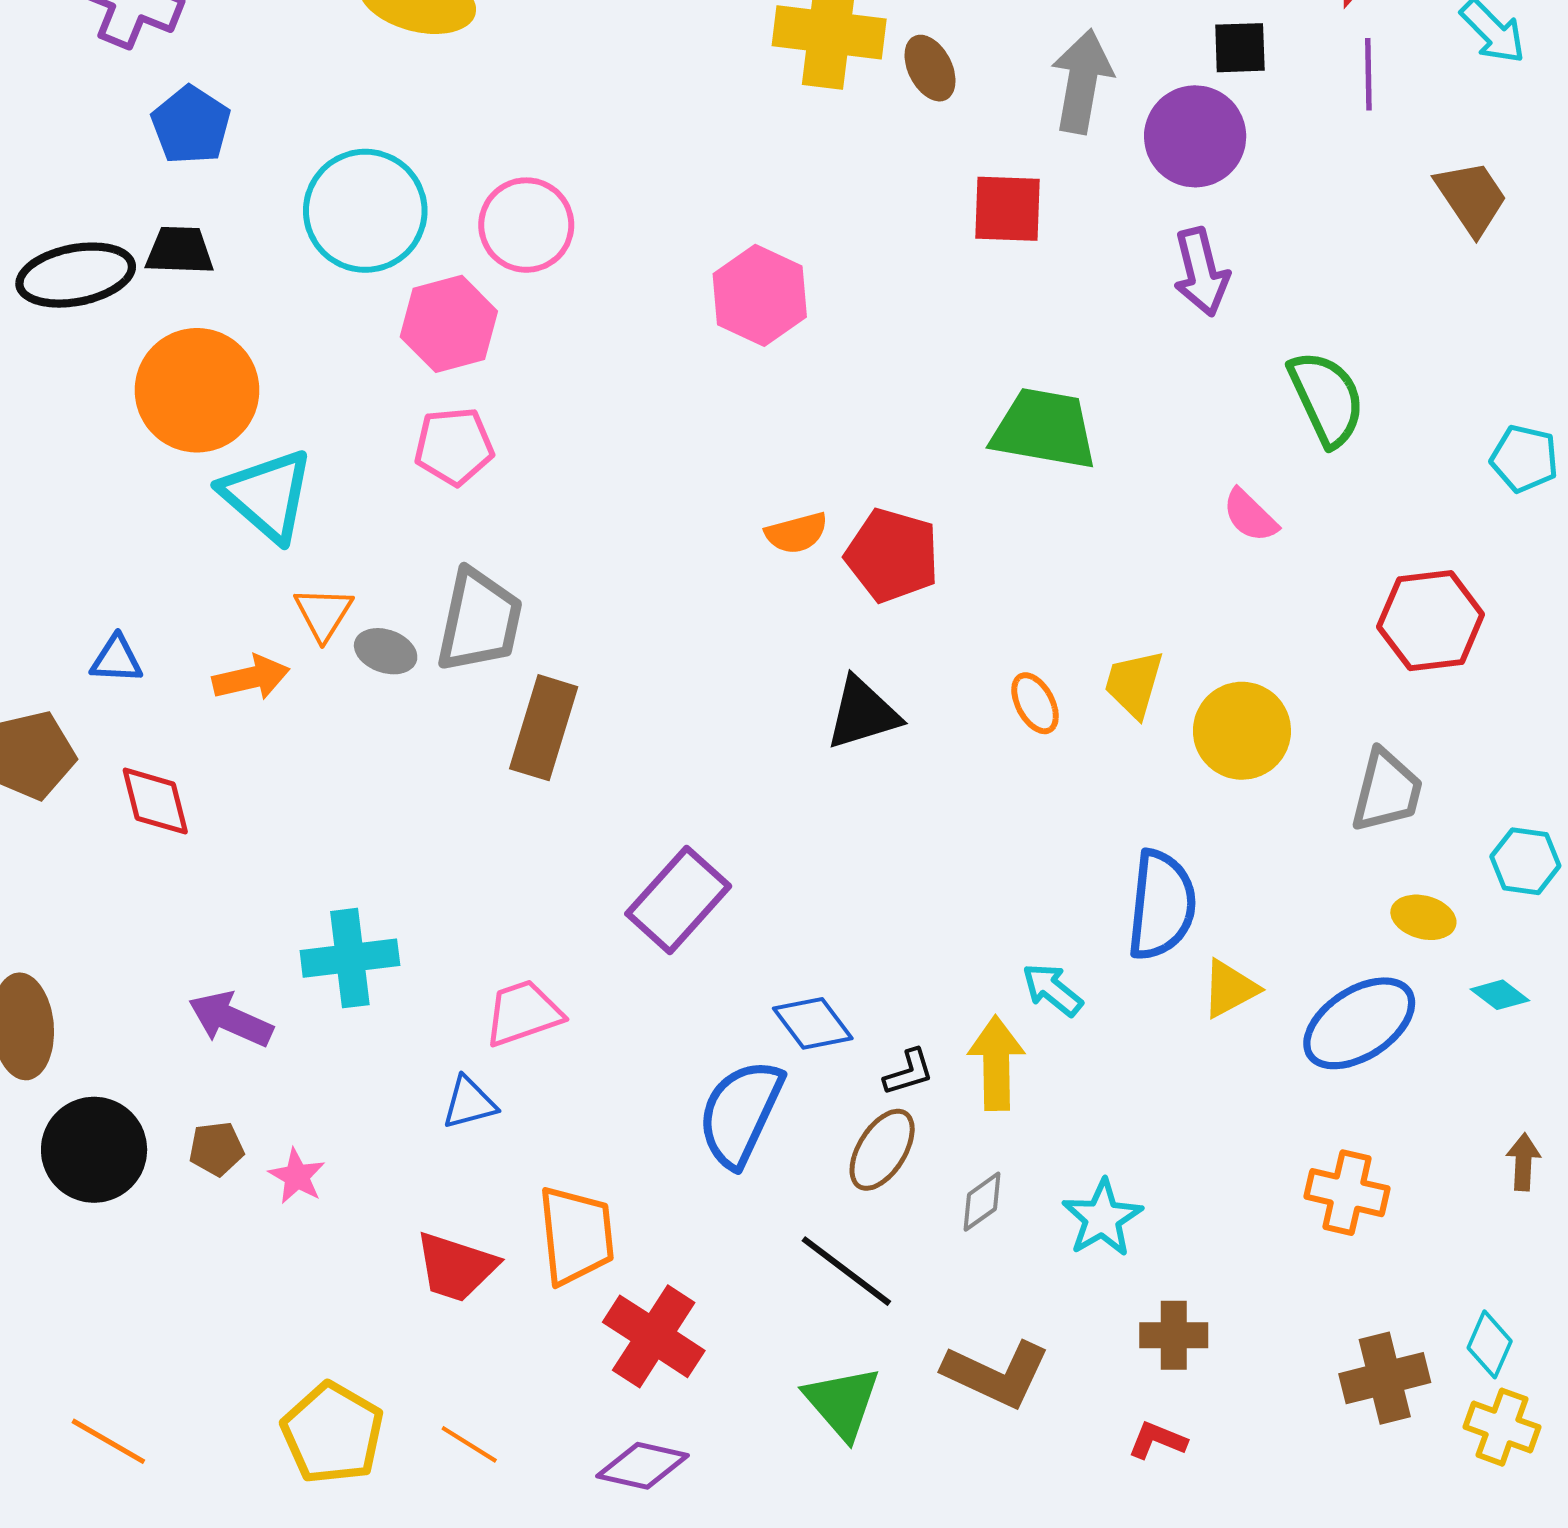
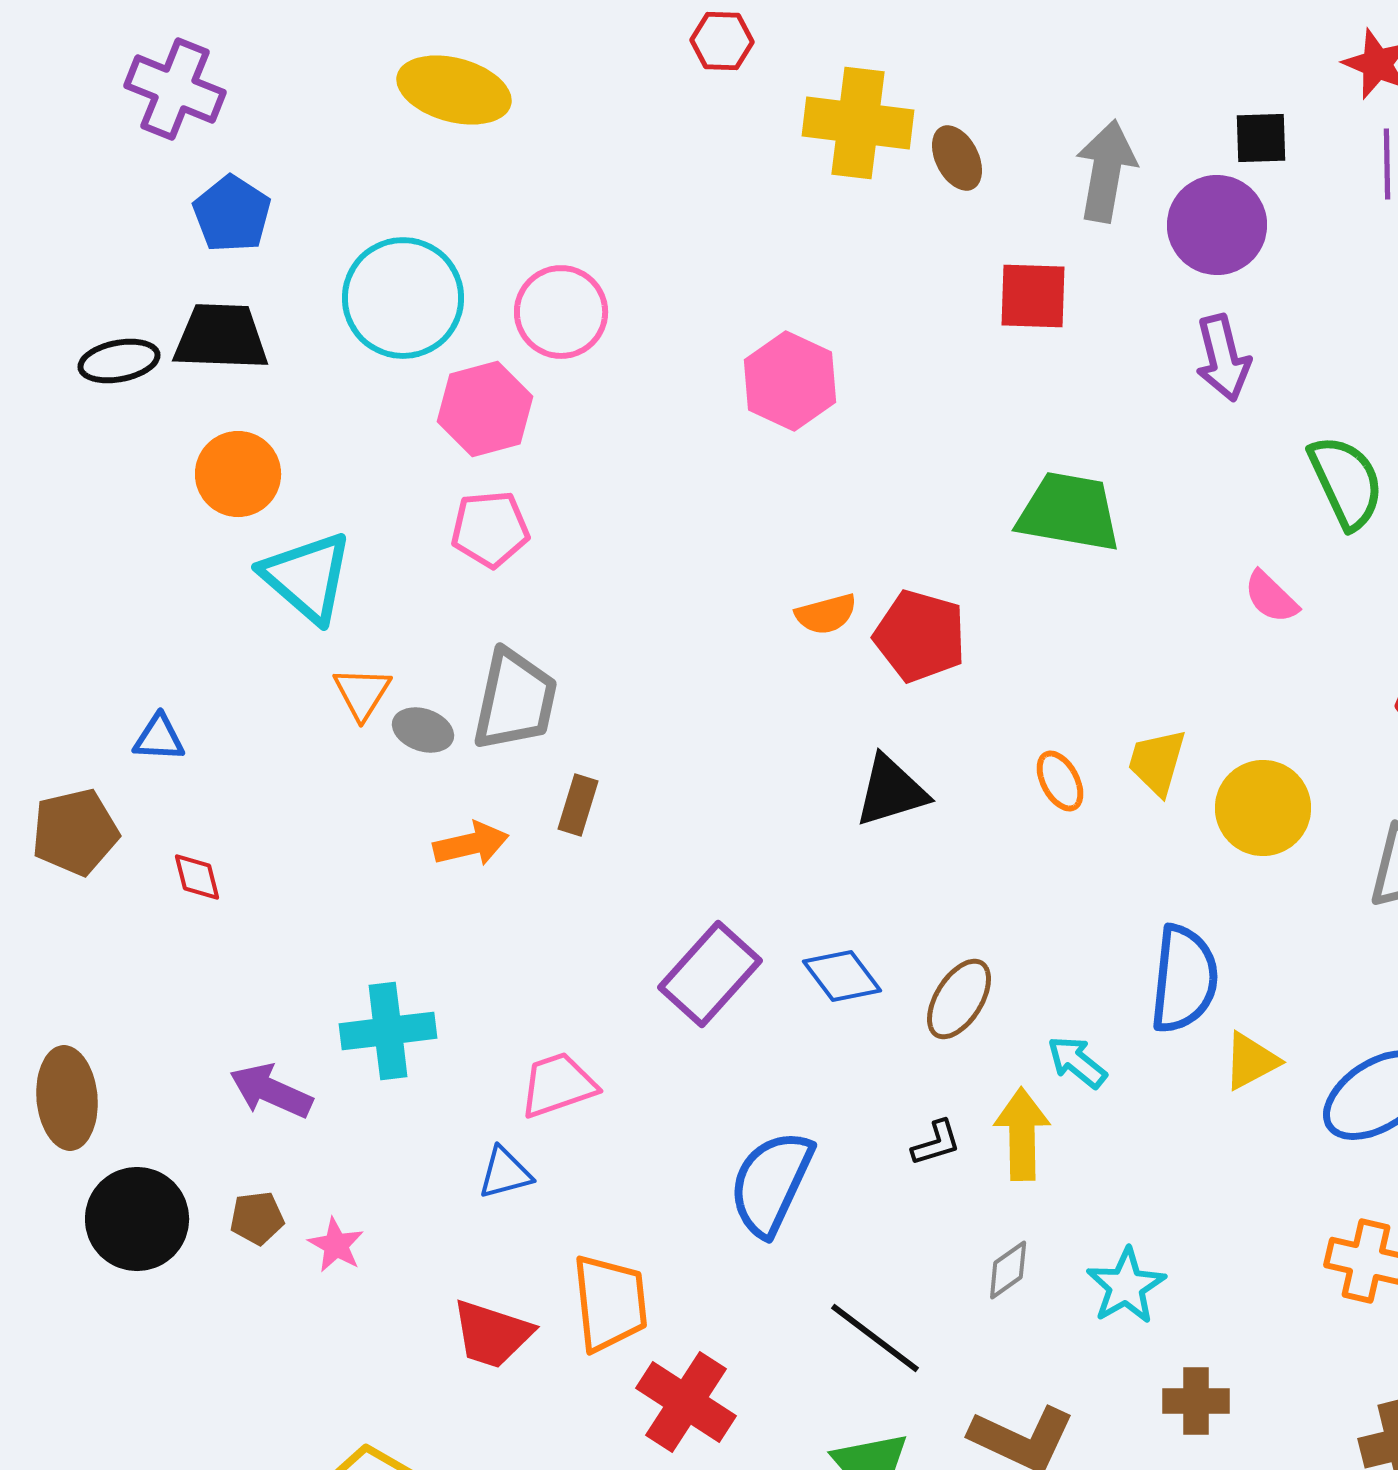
black trapezoid: (180, 251) -> (221, 337), size x1.4
black ellipse: (76, 275) -> (119, 361), size x0.7
orange circle: (197, 390) -> (238, 474), size x0.7
orange arrow: (251, 678) -> (471, 844), moved
brown rectangle: (544, 728) -> (578, 805), size x0.6
red diamond: (155, 801) -> (197, 877), size x0.7
blue diamond: (813, 1023) -> (842, 976), moved
brown ellipse: (882, 1150) -> (959, 999), moved

